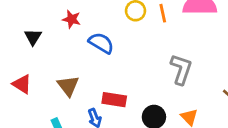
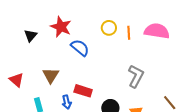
red star: (72, 19) -> (61, 27), size x1.5
red triangle: (22, 84) -> (17, 80), moved

